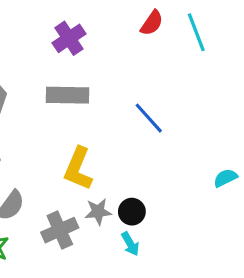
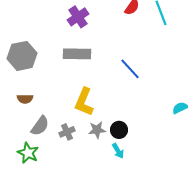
gray cross: (60, 230) -> (67, 132), moved, size x0.7

